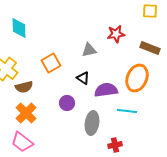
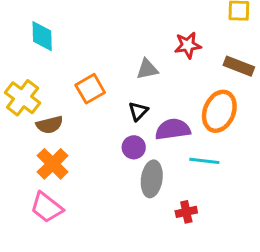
black triangle: (83, 78) -> (138, 111), turned 40
purple circle: (67, 103) -> (134, 147), moved

